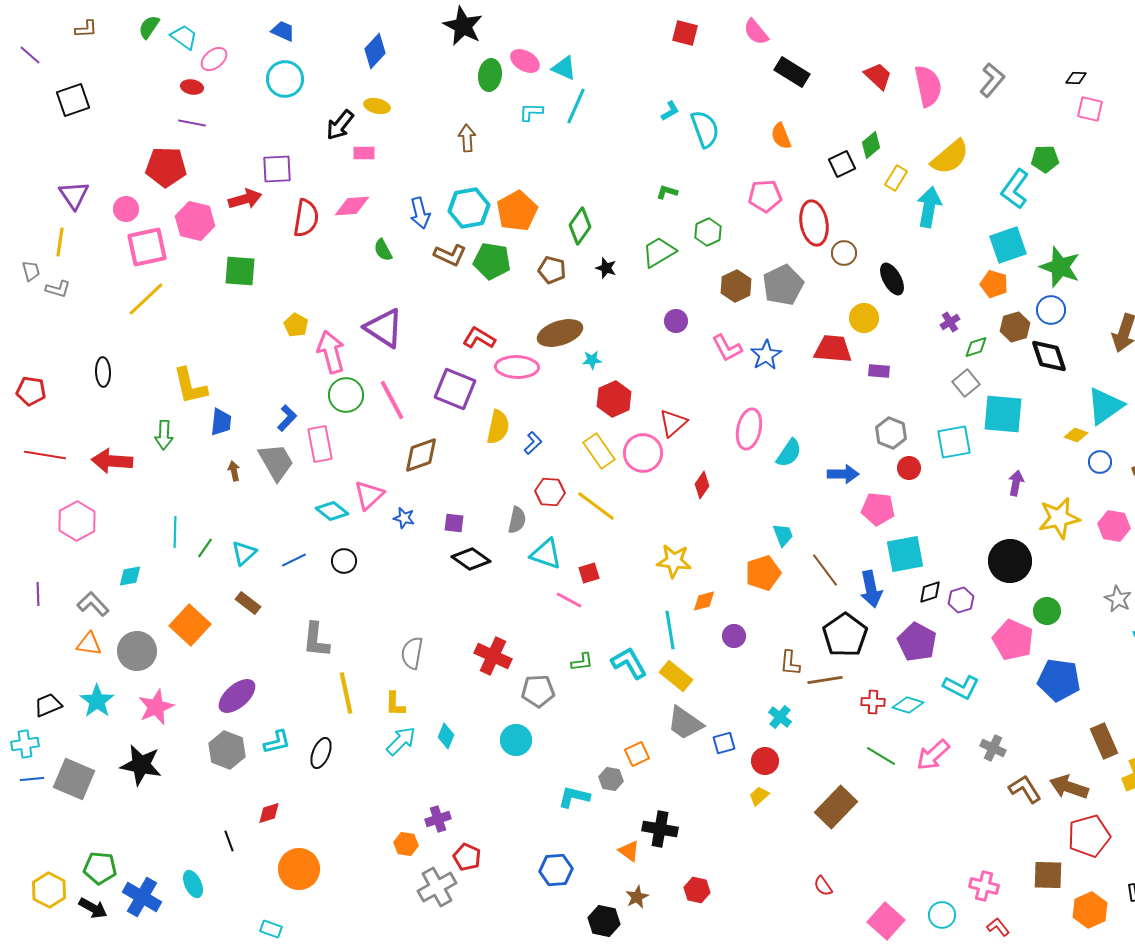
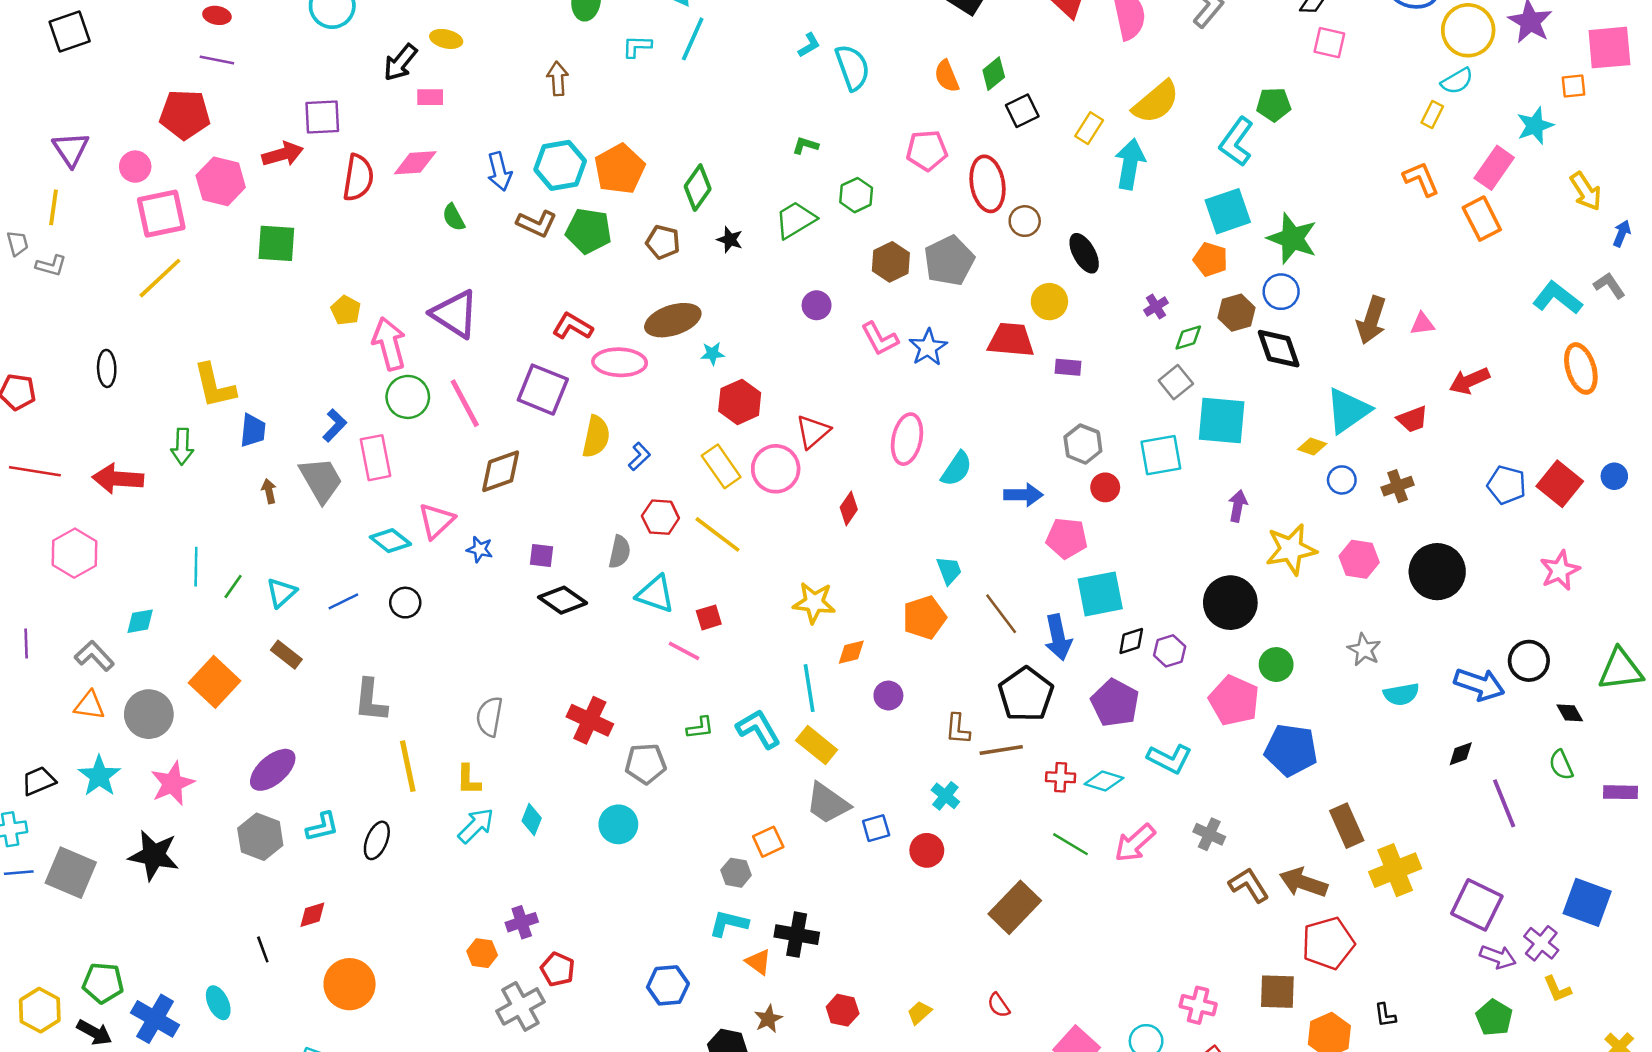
green diamond: (871, 145) -> (994, 74), moved
yellow trapezoid: (759, 796) -> (919, 1013), moved
cyan L-shape: (574, 797) -> (729, 923), moved

